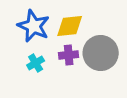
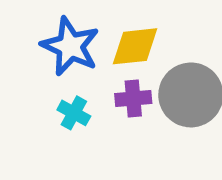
cyan cross: (36, 63) -> (74, 113), turned -30

